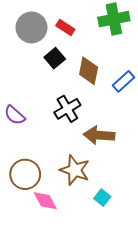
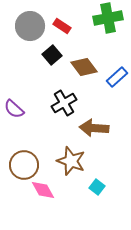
brown diamond: (89, 71) -> (84, 67), turned -48

